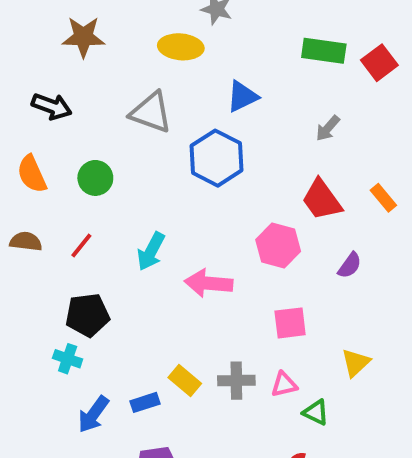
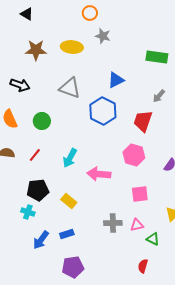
yellow ellipse: (181, 47) -> (72, 47), moved
red trapezoid: (322, 200) -> (143, 121), moved, turned 55
yellow rectangle: (185, 381) -> (69, 201), moved

